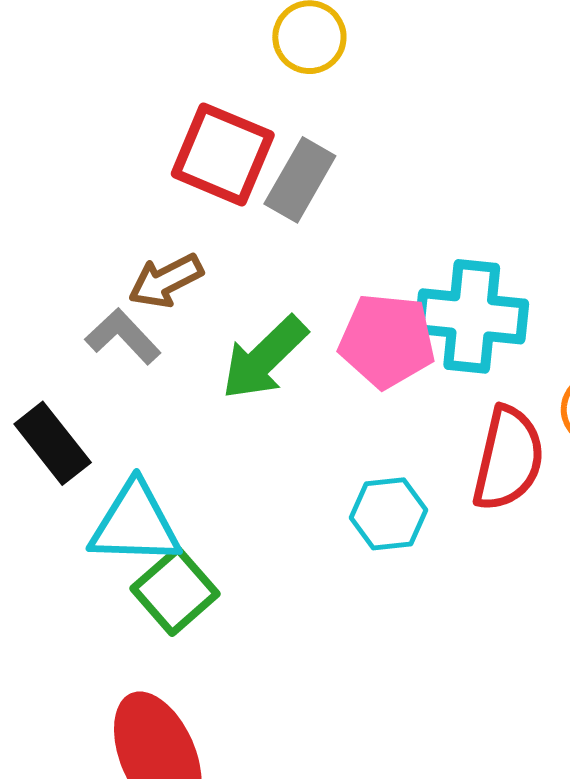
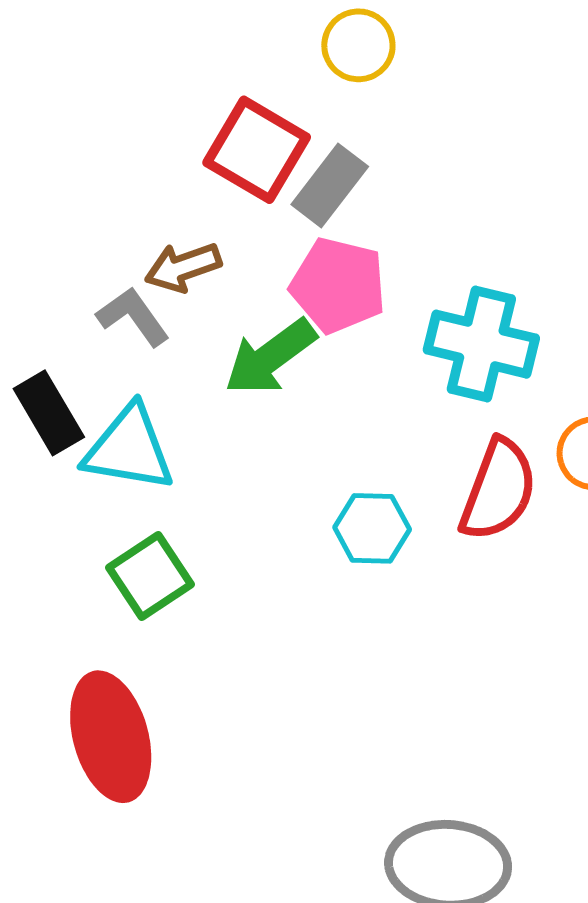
pink pentagon: (387, 341) -> (338, 285), moved
cyan triangle: (135, 524) -> (129, 449), moved

